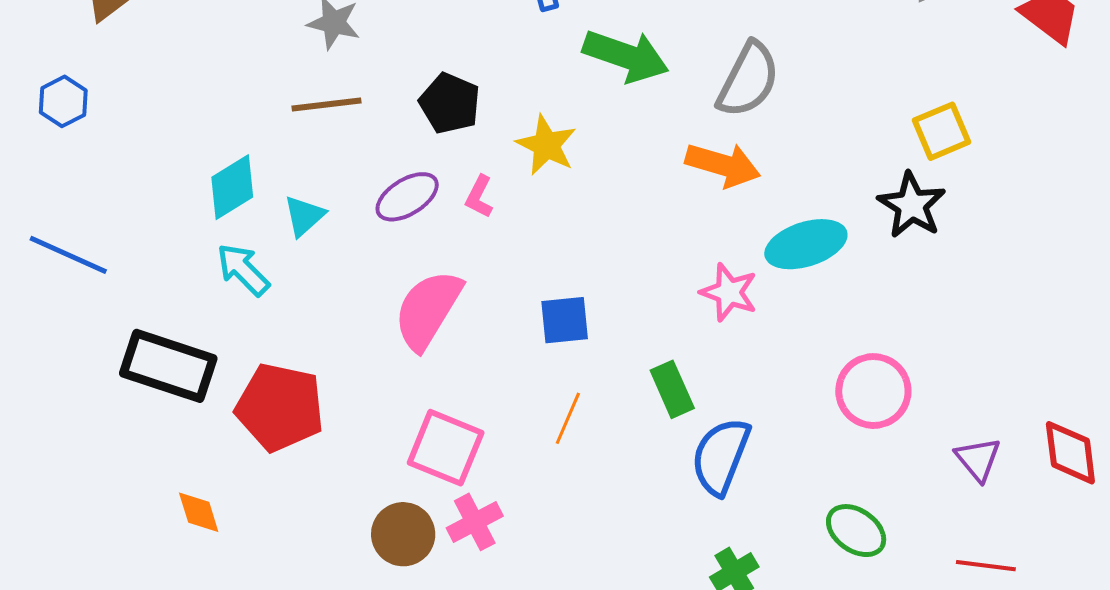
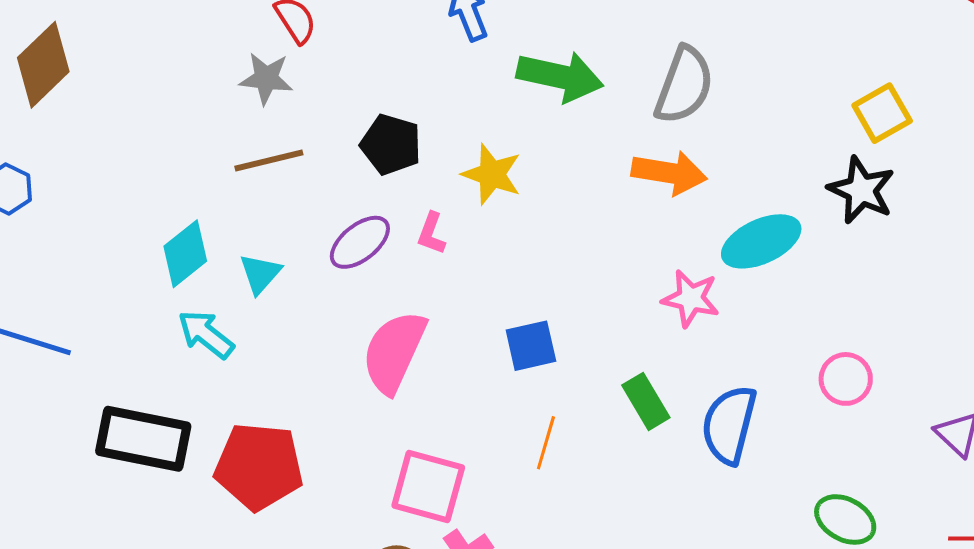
pink circle: (873, 391) -> (846, 379), size x0.7
blue semicircle: (721, 456) -> (729, 425), moved

